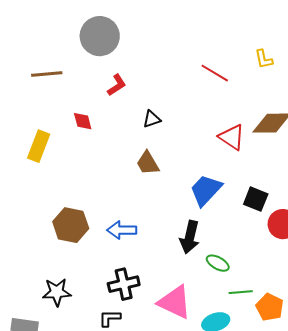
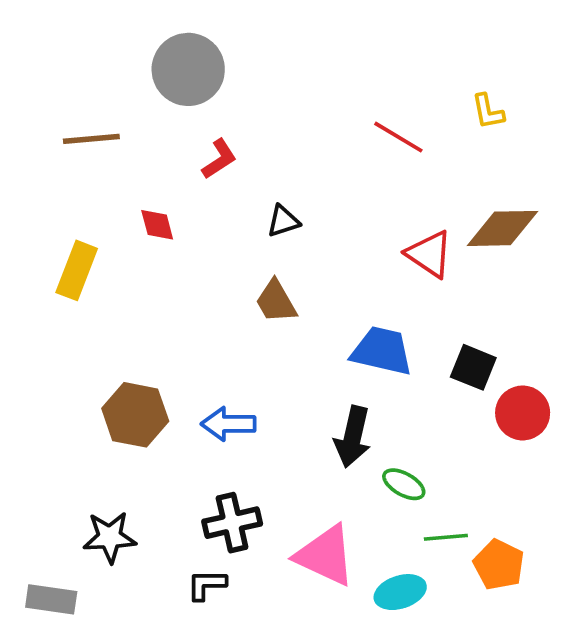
blue trapezoid: (206, 190) -> (382, 351), turned 60

